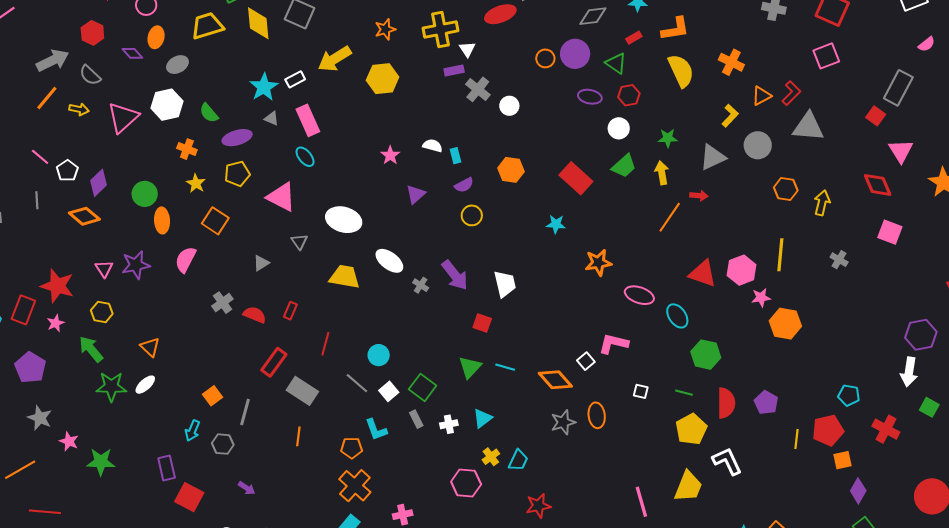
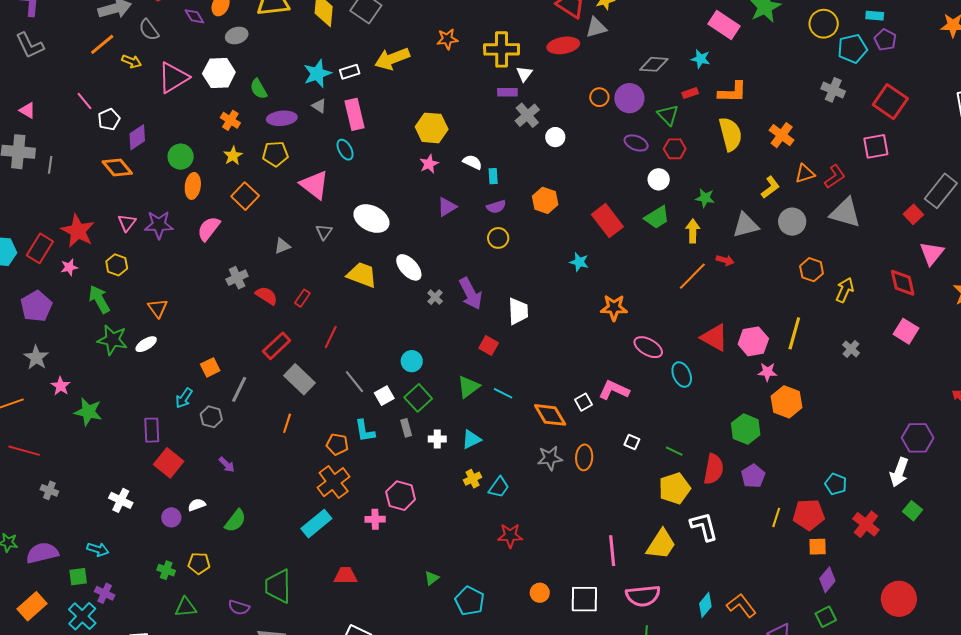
yellow hexagon: (383, 79) -> (432, 128), moved
gray line: (37, 200) -> (50, 165), moved
cyan circle: (379, 355) -> (412, 361), moved
green hexagon: (706, 355) -> (746, 429), moved
pink hexagon: (466, 483) -> (401, 496), moved

